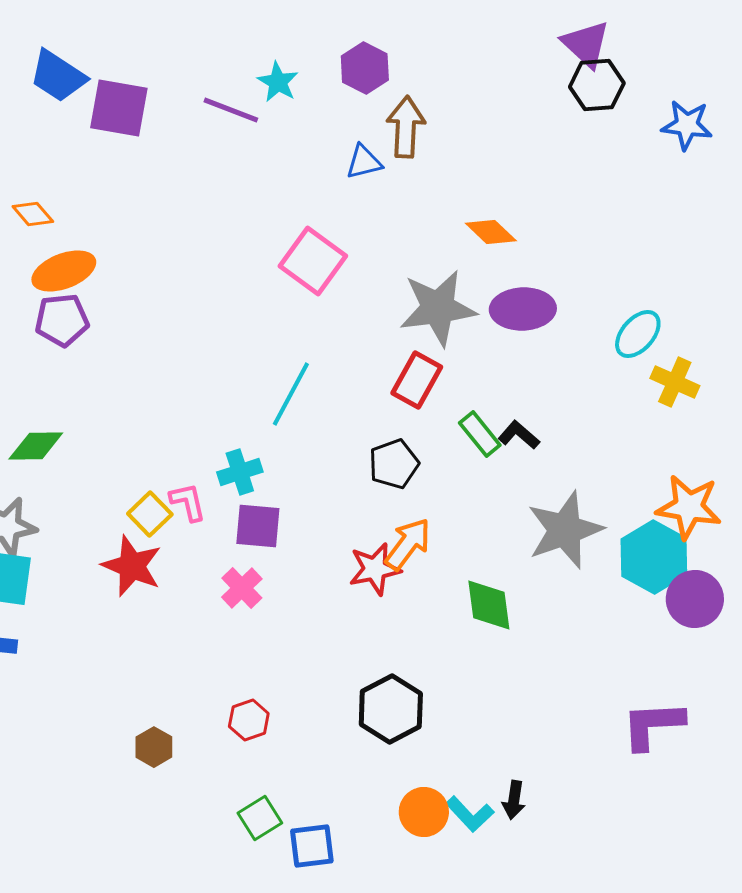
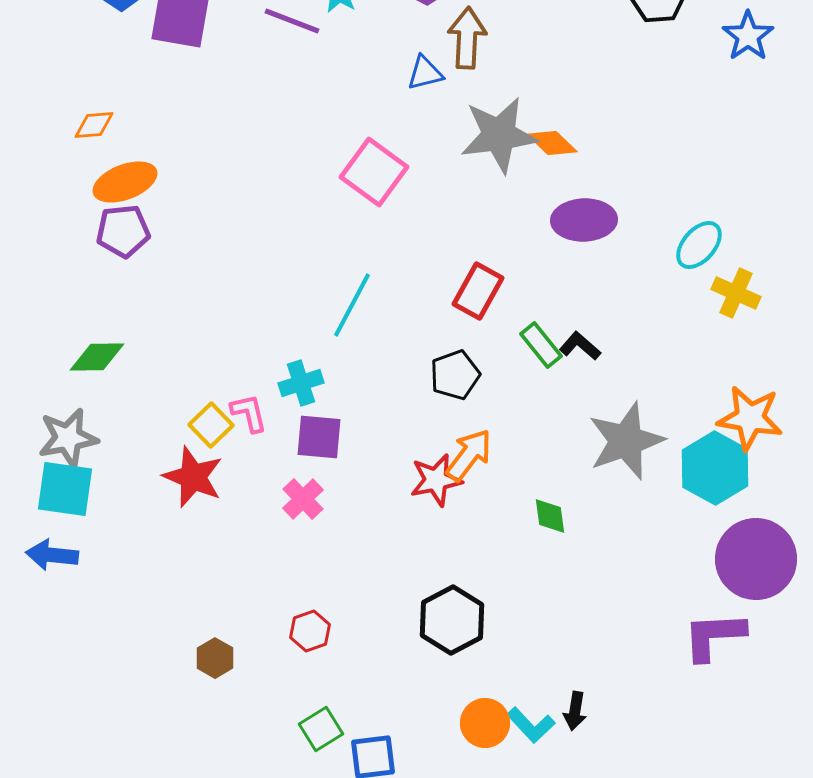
blue star: (687, 125) -> (748, 36), turned 30
orange diamond: (33, 214) -> (94, 125), turned -54
gray star: (438, 308) -> (499, 135), moved
purple circle: (695, 599) -> (756, 559), moved, size x1.4
green diamond: (489, 605) -> (550, 516), size x0.7

